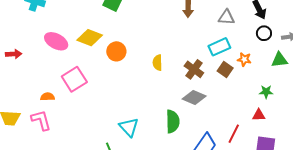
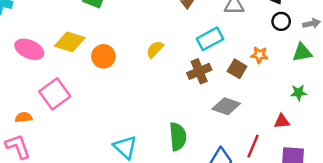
cyan rectangle: (219, 47) -> (210, 39), moved
yellow semicircle: (157, 63) -> (155, 49), moved, turned 49
brown cross: (194, 69) -> (199, 71), turned 36
green star: (266, 92) -> (299, 93), moved
gray diamond: (194, 98) -> (226, 106), moved

